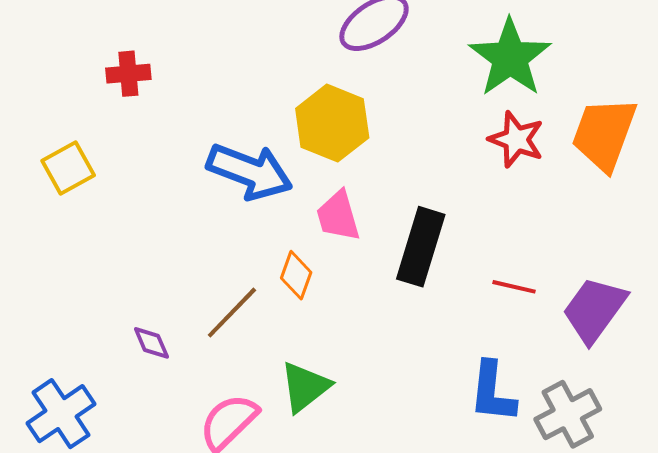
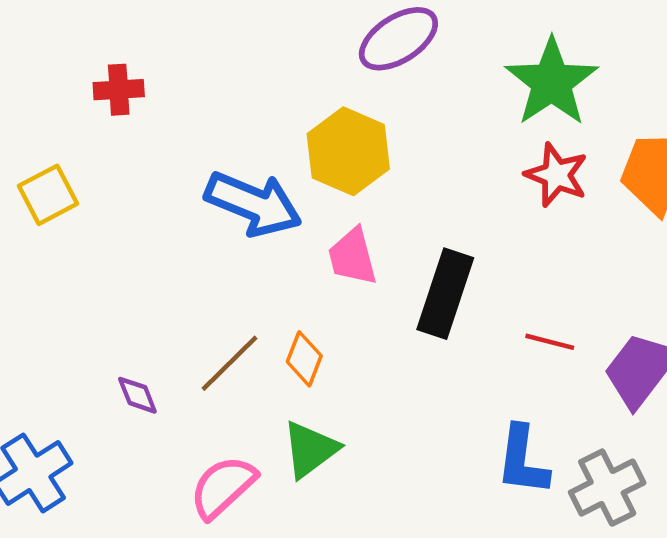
orange diamond: (296, 275) -> (304, 359), moved

